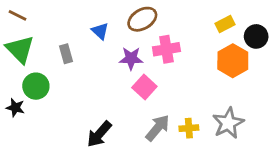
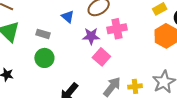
gray rectangle: (66, 54) -> (43, 34), turned -56
green circle: (36, 86) -> (44, 58), moved

